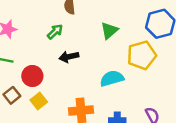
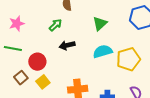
yellow pentagon: (142, 55) -> (128, 59), moved
cyan semicircle: (112, 78) -> (103, 51), moved

